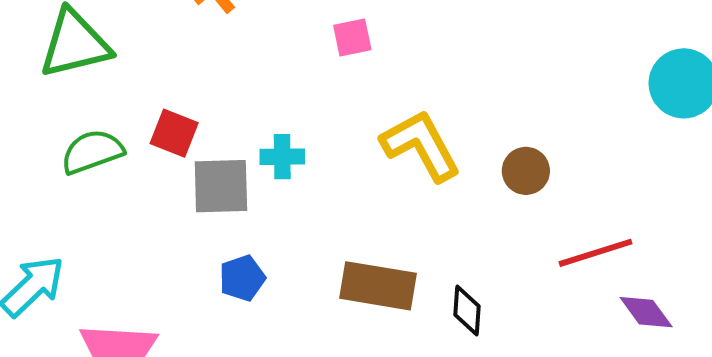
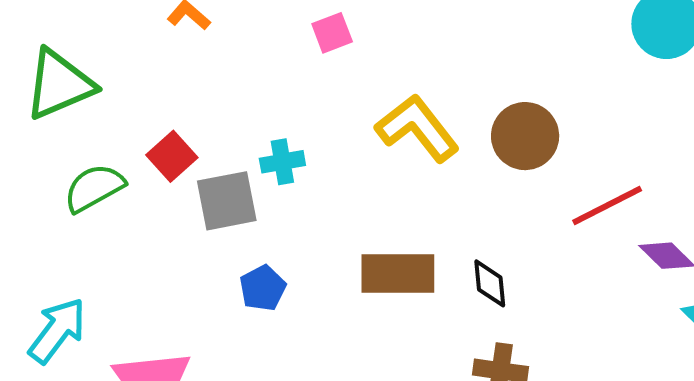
red square: (174, 133) -> (172, 156), turned 36
brown circle: (526, 171) -> (525, 136), size x1.4

